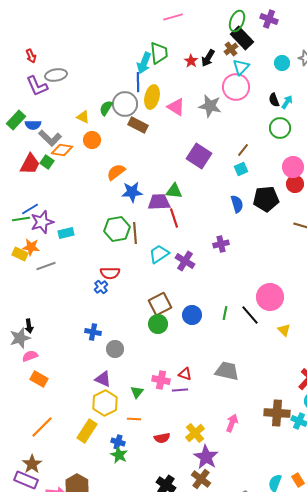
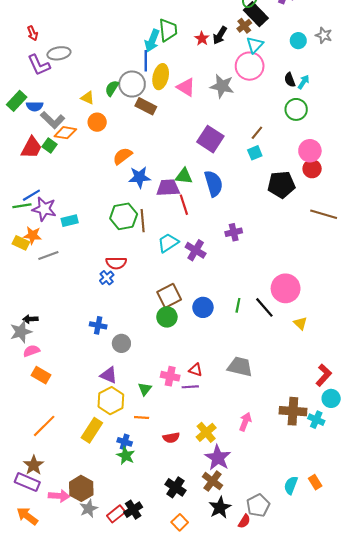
blue semicircle: (237, 204) -> (214, 184), moved, size x1.4
purple star: (42, 222) -> (44, 209), turned 30
black arrow: (29, 326) -> (30, 319), turned 96

